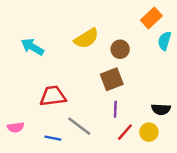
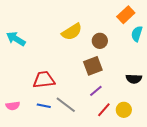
cyan arrow: (32, 47) -> (16, 39), moved
purple line: (115, 109) -> (96, 91), turned 48
black semicircle: (161, 109) -> (134, 79), moved
blue line: (53, 138) -> (44, 106), moved

